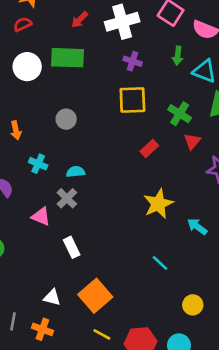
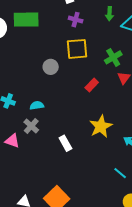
green cross: (180, 114) -> (113, 57), turned 30
gray circle: (66, 119) -> (51, 67), moved
white rectangle: (72, 247) -> (65, 143), moved
cyan line: (160, 263) -> (120, 173), moved

